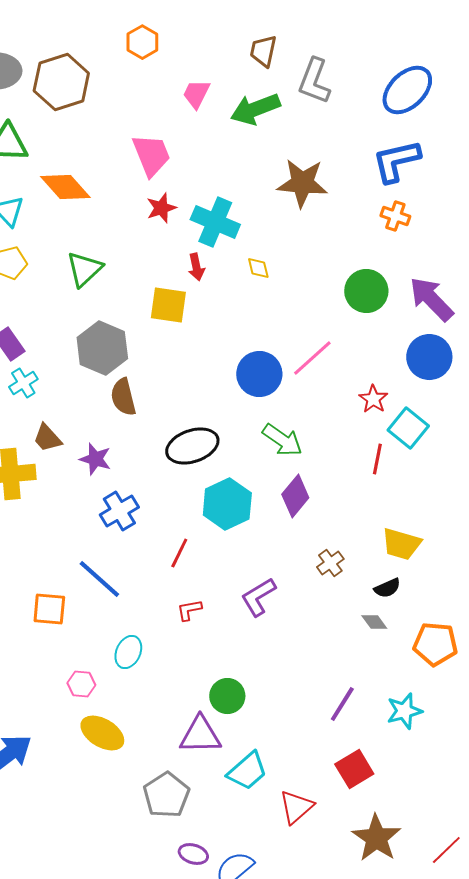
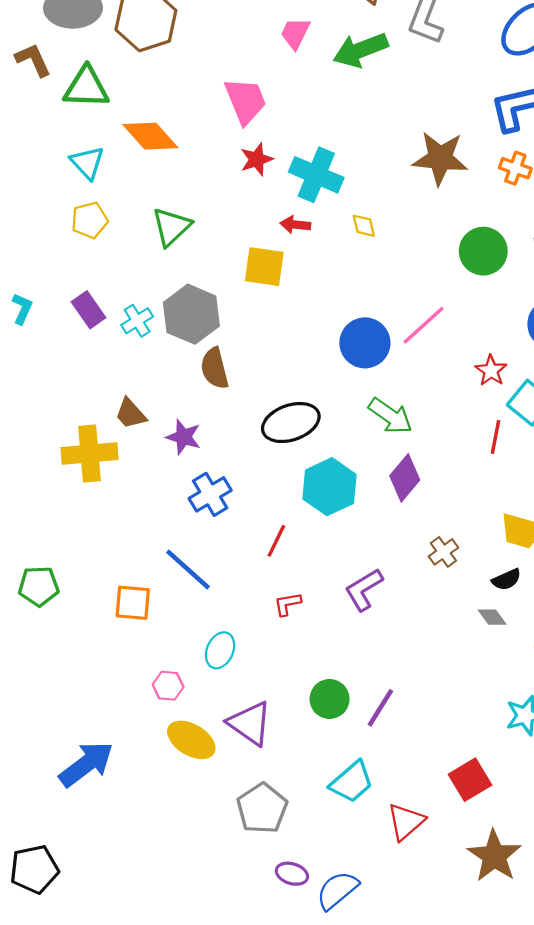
brown star: (302, 183) -> (440, 158), moved
red arrow: (196, 267) -> (295, 225), turned 108
cyan cross: (23, 383) -> (137, 321), moved
purple line: (342, 704) -> (380, 708), moved
purple triangle: (200, 735) -> (250, 723), moved, turned 36

